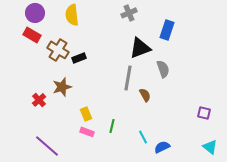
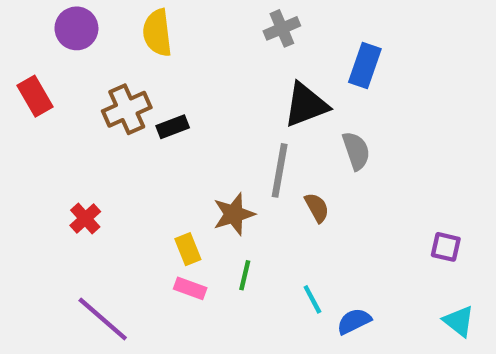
red rectangle: (32, 35) -> (35, 96), moved, turned 30
brown cross: (58, 50) -> (127, 109), turned 35
brown star: (62, 87) -> (234, 214), moved

